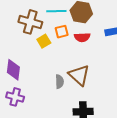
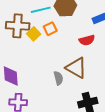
red semicircle: (82, 37) -> (87, 40), moved
yellow square: (44, 41) -> (34, 34), moved

